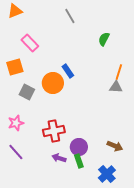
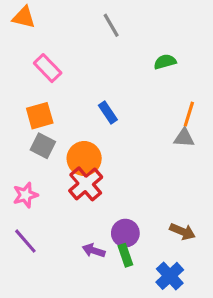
orange triangle: (15, 11) -> (24, 17), turned 35
green semicircle: (104, 39) -> (165, 62), turned 48
orange square: (15, 67) -> (40, 116), moved
orange circle: (53, 83) -> (84, 159), moved
red cross: (54, 131) -> (86, 184), moved, turned -30

